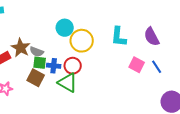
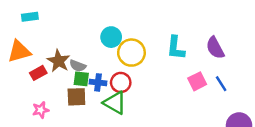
pink square: (137, 65) -> (197, 81), turned 35
brown square: (36, 78) -> (76, 97), turned -30

